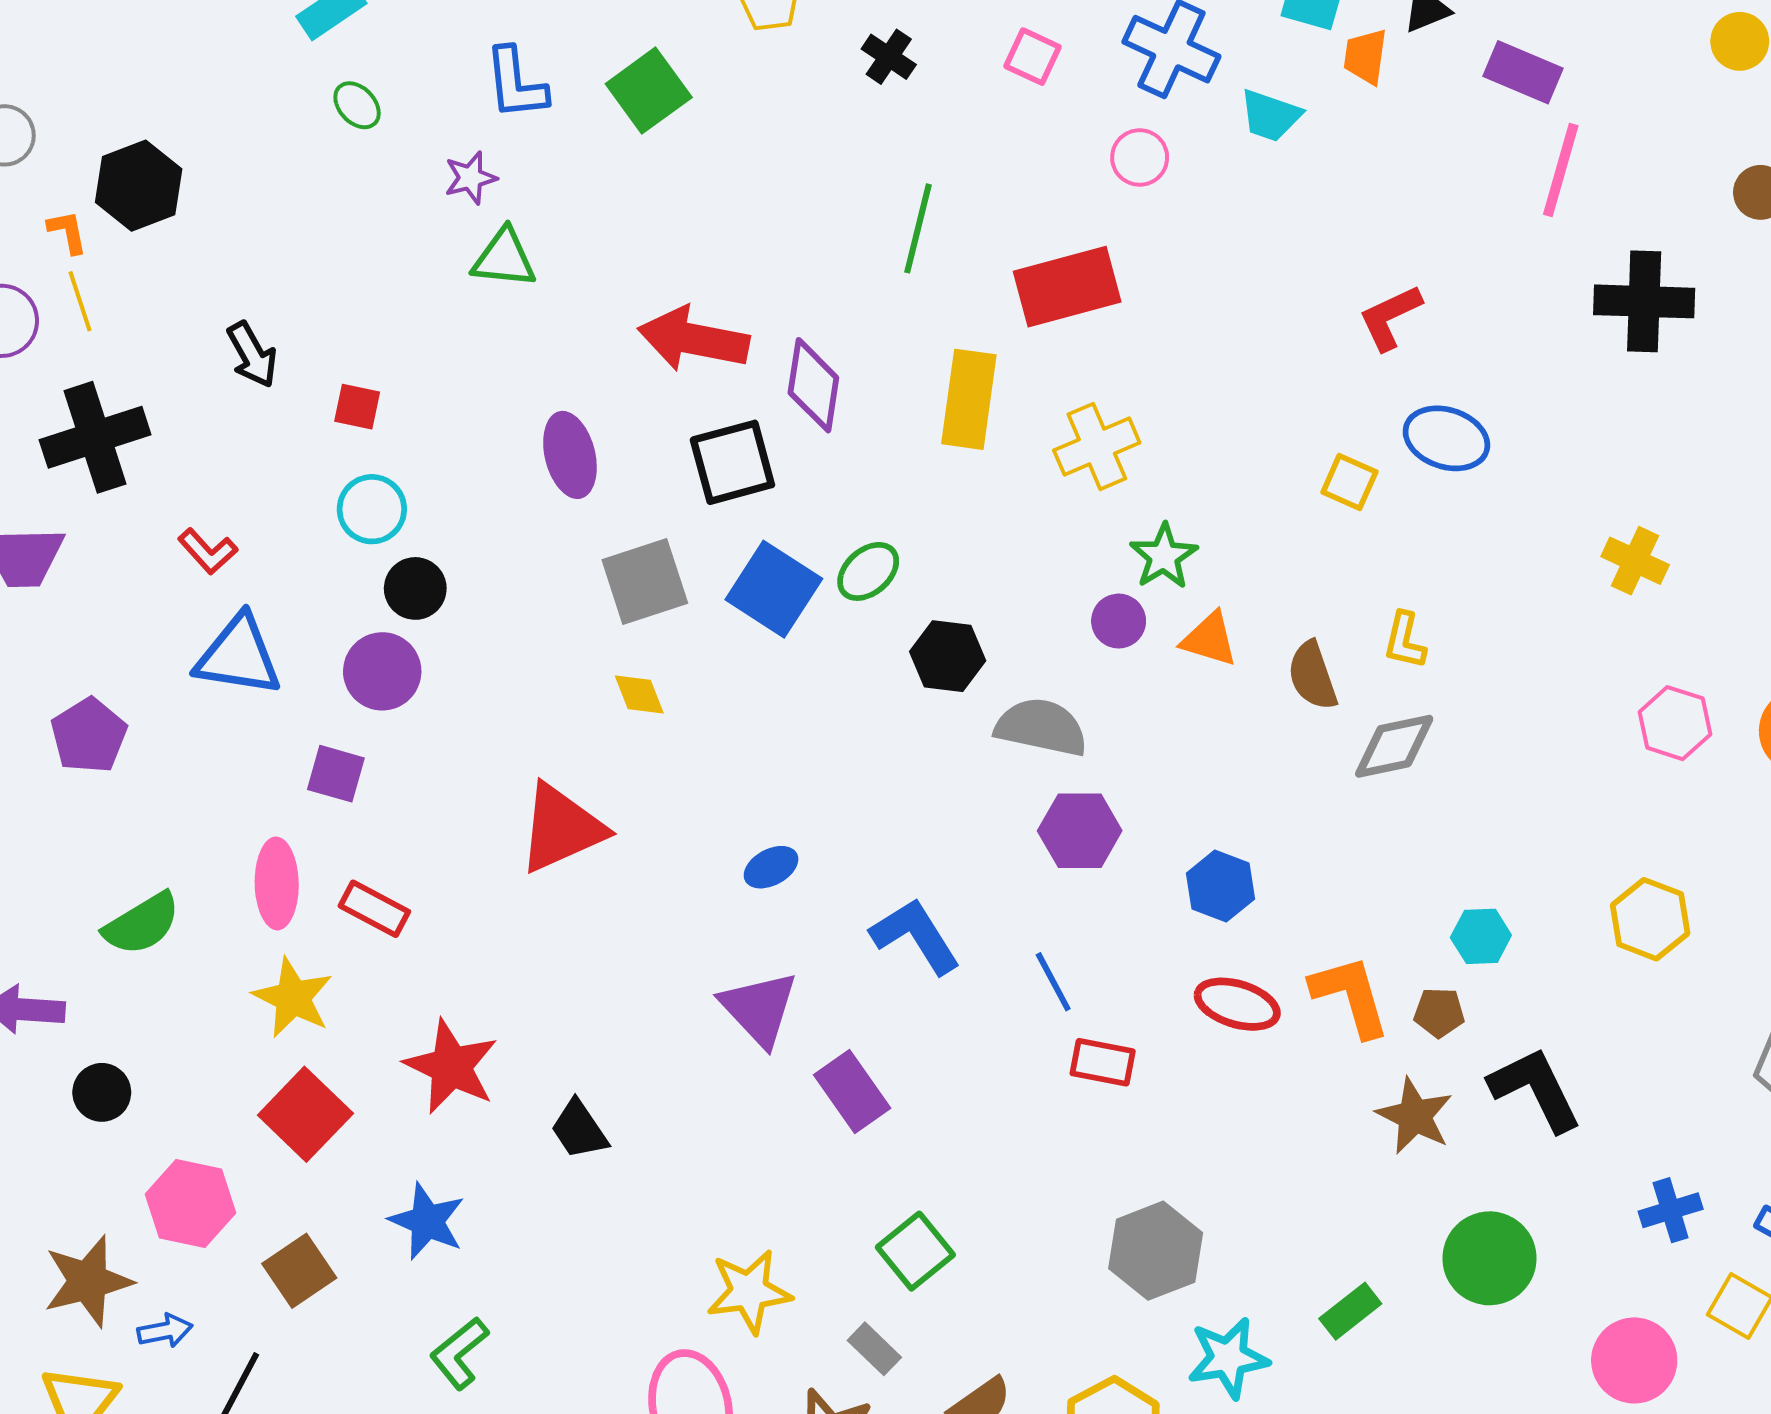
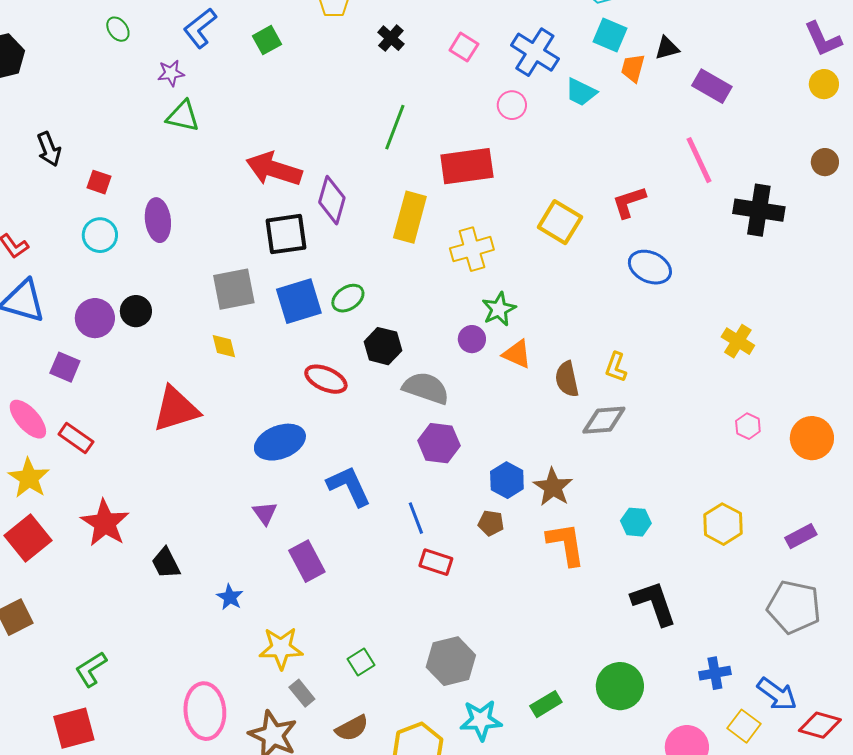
blue L-shape: (516, 83) -> (200, 28), turned 51
green square: (649, 91) -> (267, 40), size x0.7
pink line: (1561, 170) -> (699, 160), moved, turned -48
purple ellipse: (570, 455) -> (158, 220), moved
yellow square: (1349, 482) -> (560, 222), moved, size x1.5
black circle: (415, 588) -> (136, 311), moved
blue square: (774, 589) -> (299, 301), turned 33
pink hexagon: (1675, 723) -> (748, 426), size x0.7
blue ellipse: (771, 867) -> (280, 442), size x1.8
pink ellipse: (277, 883) -> (28, 419), turned -48
red ellipse: (1237, 1004) -> (326, 379), moved
purple triangle: (759, 1009) -> (265, 513), size x0.6
brown pentagon: (1439, 1012) -> (491, 523), moved
brown star: (1415, 1116) -> (553, 487), moved
blue star: (427, 1221) -> (230, 597), moved, size x0.7
green square: (915, 1251) -> (361, 662), moved, size x0.7
yellow star: (749, 1291) -> (281, 648), moved

